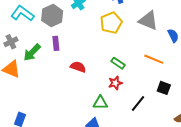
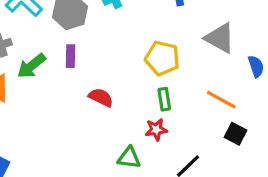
yellow pentagon: (111, 23) -> (162, 58), moved, turned 30
green rectangle: (118, 63) -> (164, 99), turned 40
black square: (164, 88) -> (235, 134), moved

